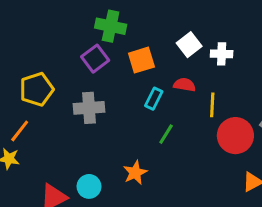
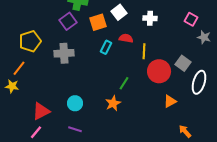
white square: (189, 45) -> (119, 12), moved
green line: (166, 134) -> (124, 83), moved
orange star: (135, 173) -> (113, 103), moved
cyan circle: (89, 186) -> (75, 103), moved

